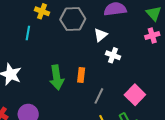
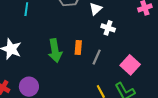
gray line: (99, 96) -> (97, 57), moved

